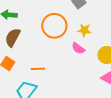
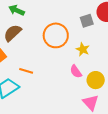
pink semicircle: (78, 48) -> (76, 71), moved

